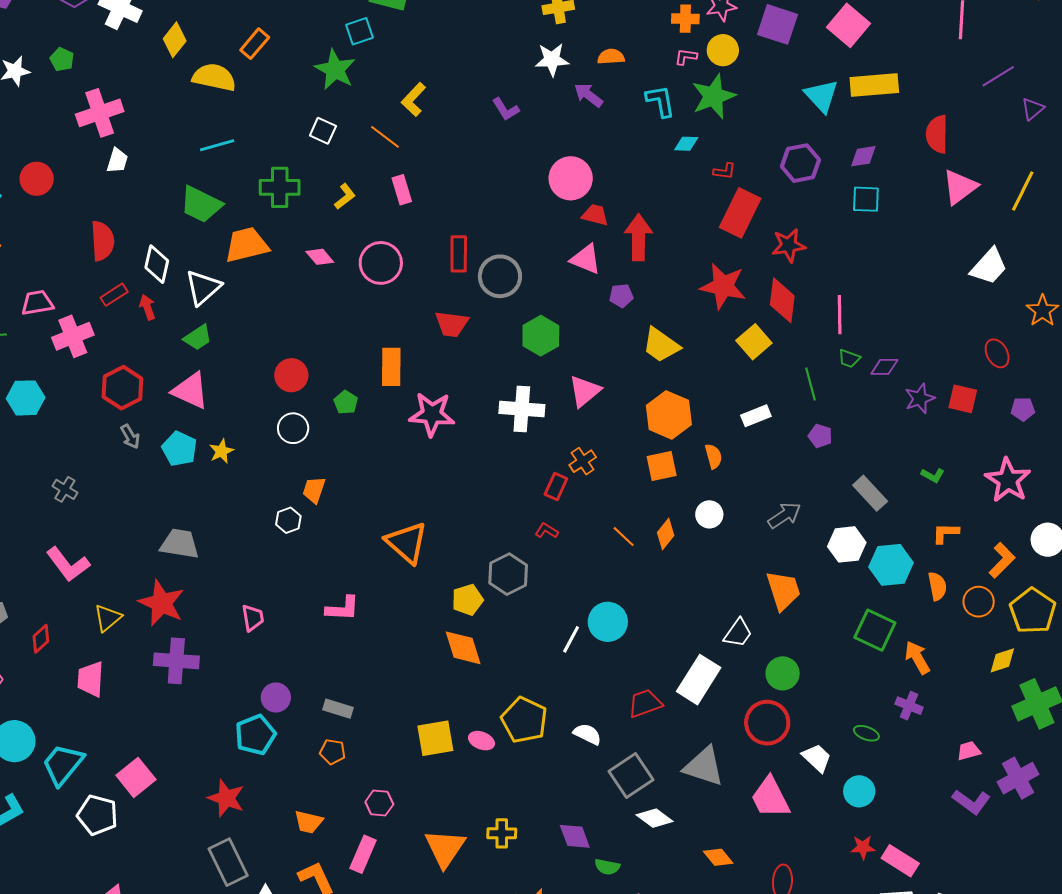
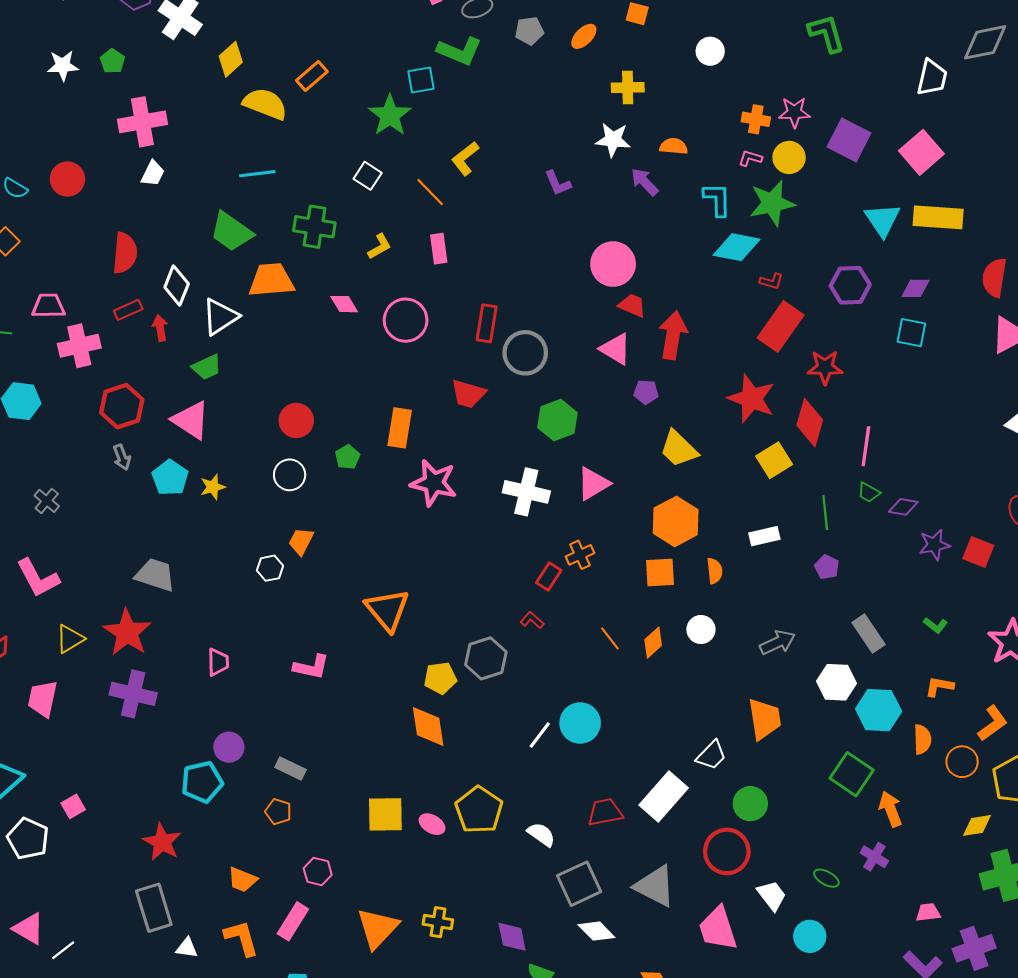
cyan diamond: (686, 144) -> (737, 247), size x1.8
pink square: (136, 777) -> (73, 806), size x0.6

